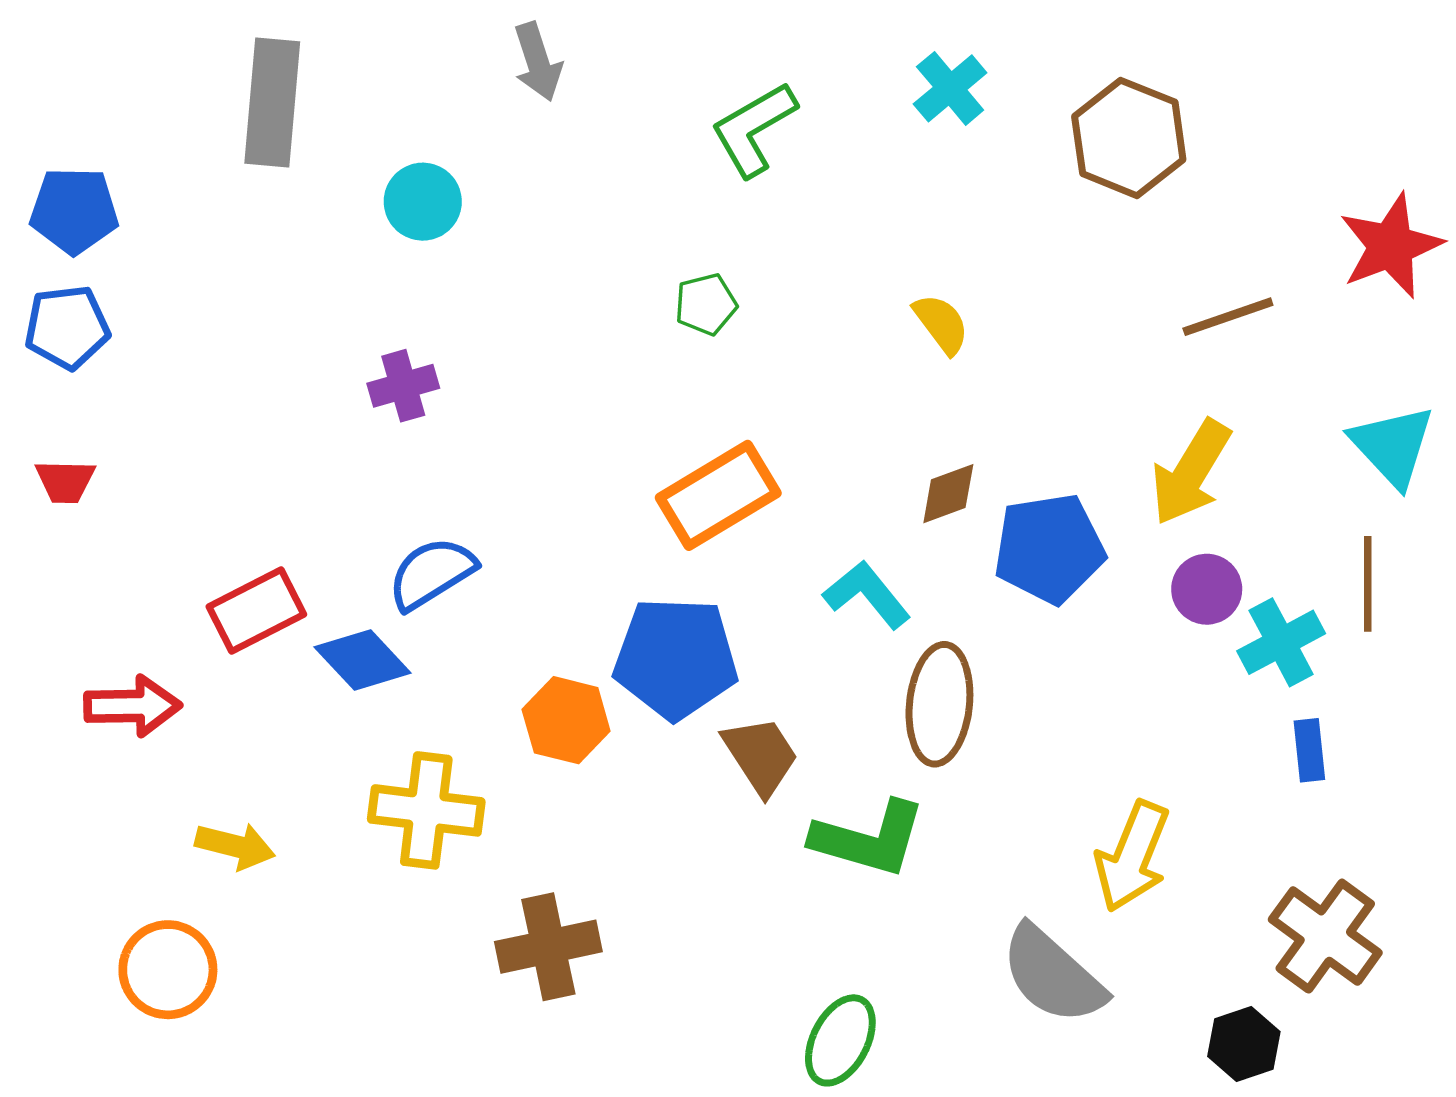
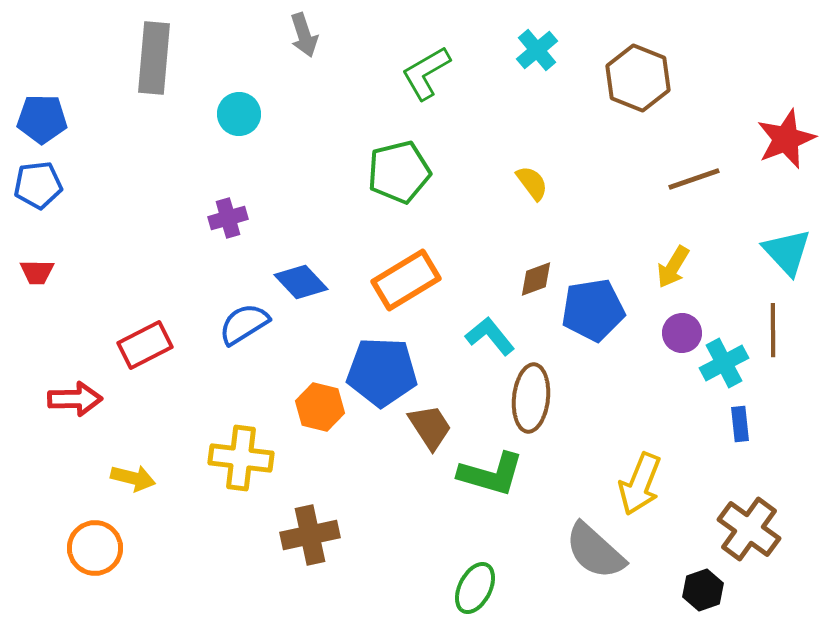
green pentagon: (706, 304) -> (399, 172), size x1.8
yellow arrow: (1191, 472) -> (673, 267), size x0.7
blue diamond: (363, 660) -> (301, 282), moved

